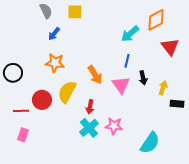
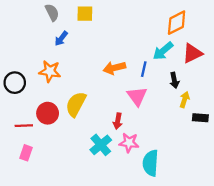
cyan arrow: (130, 34) -> (163, 51), moved
red triangle: (170, 47) -> (192, 53), turned 42
orange star: (55, 63) -> (50, 71), moved
orange arrow: (95, 75) -> (114, 68), moved, turned 108
black arrow: (143, 78) -> (174, 80), moved
red arrow: (90, 107) -> (118, 121), moved
cyan semicircle: (150, 143) -> (151, 163), moved, turned 150

